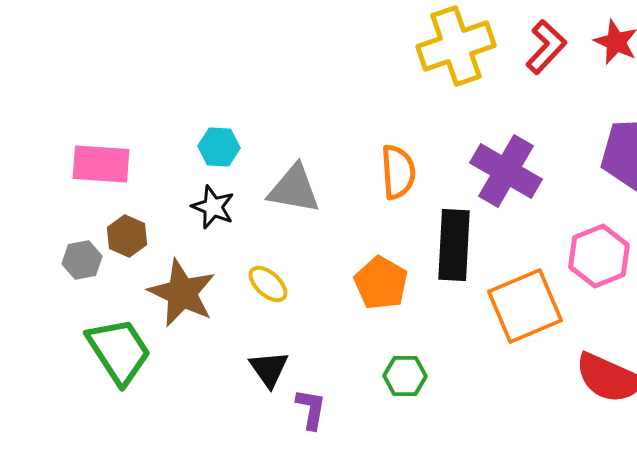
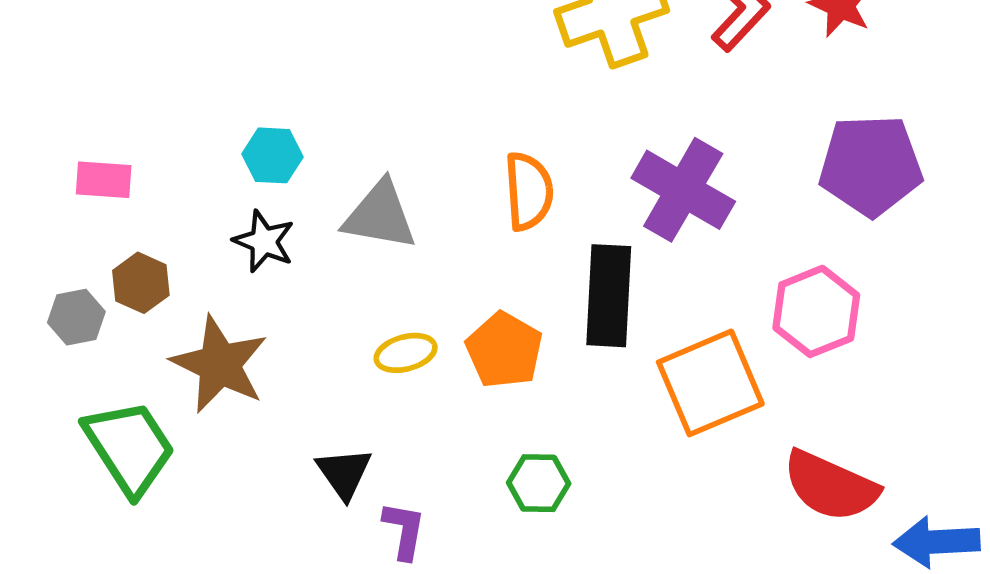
pink rectangle: (101, 164) -> (104, 180), size x0.7
yellow ellipse: (268, 284) -> (406, 353), moved, turned -57

